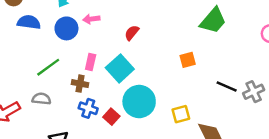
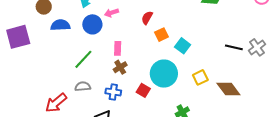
orange square: (188, 60) -> (162, 35), moved
cyan square: (120, 68) -> (183, 46), moved, size x0.7
brown cross: (80, 84) -> (120, 67), moved, turned -32
blue cross: (88, 108) -> (113, 92), moved

